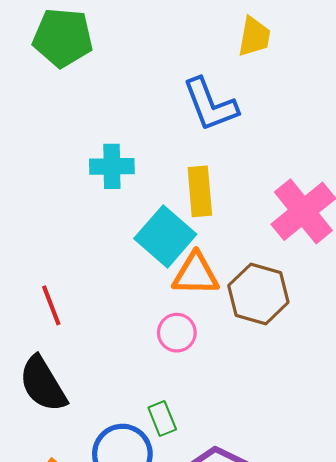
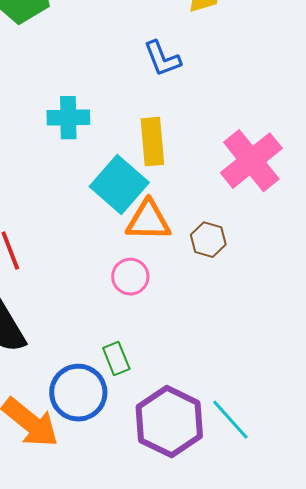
blue L-shape: (210, 105) -> (162, 59), size x0.7
brown hexagon: (258, 294) -> (208, 240), size x0.6

